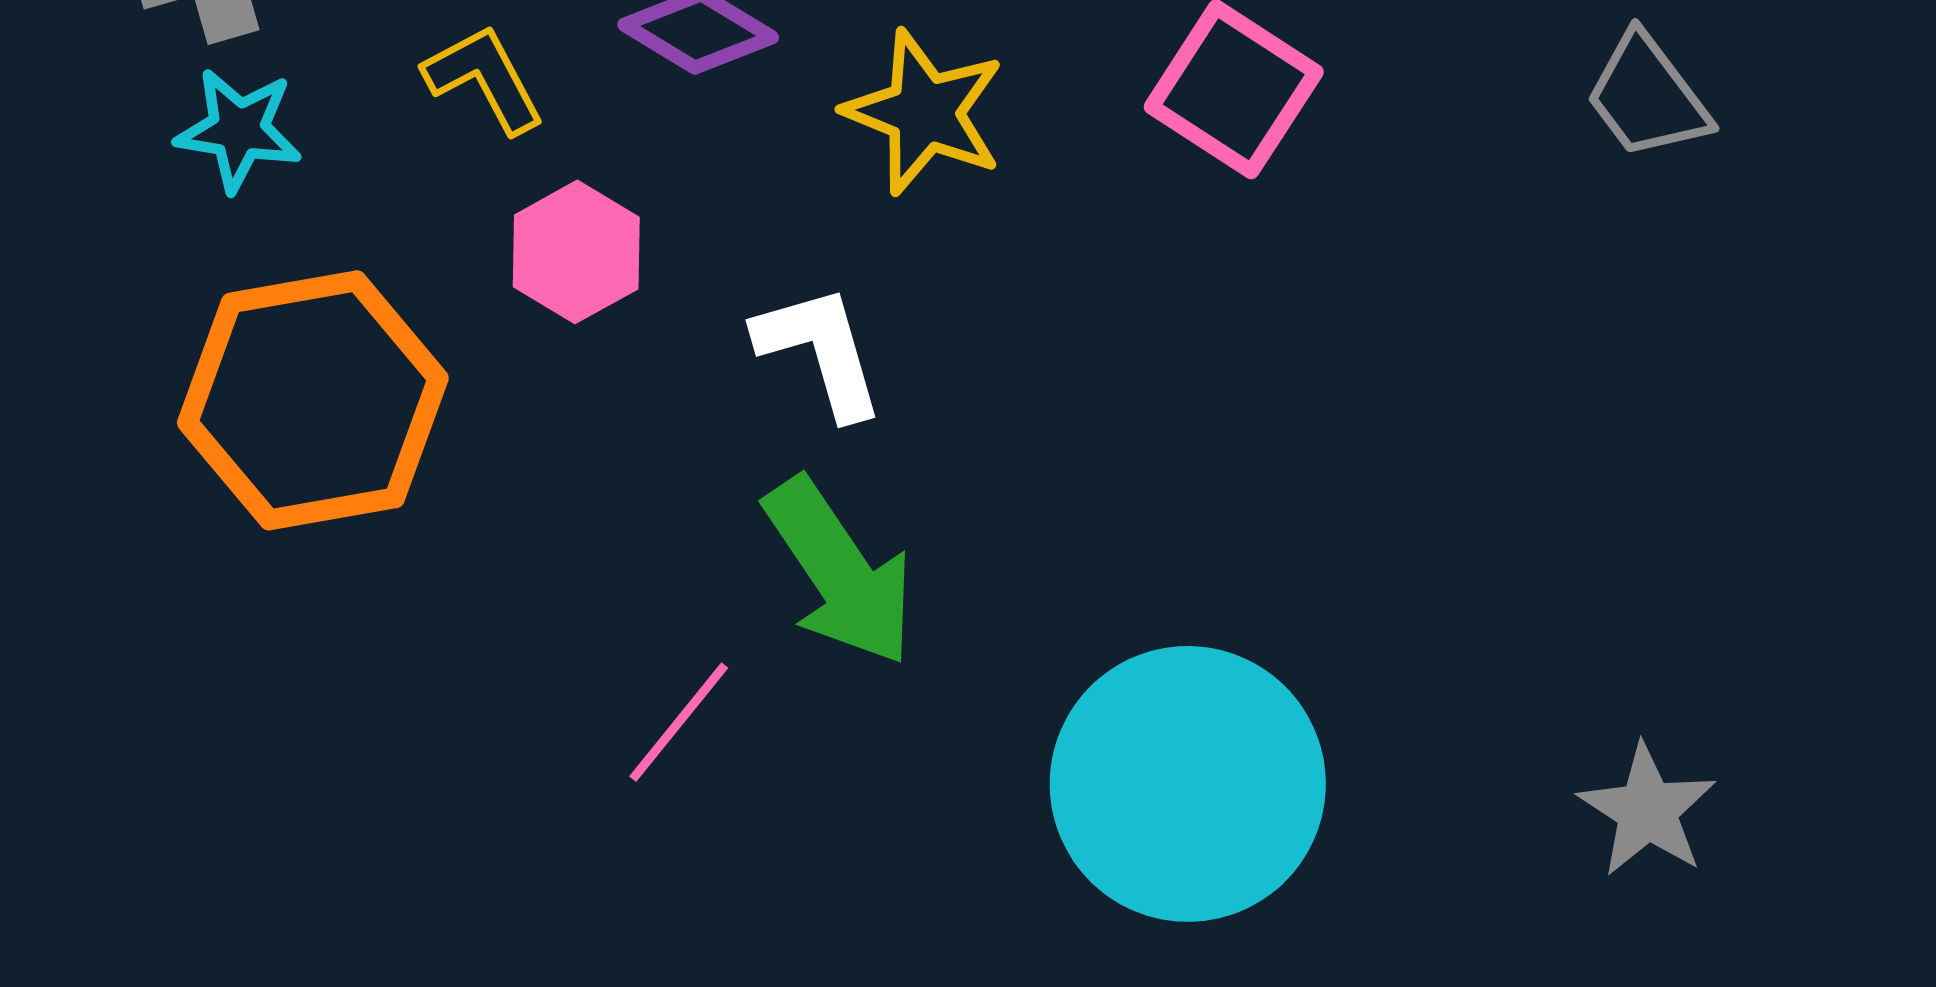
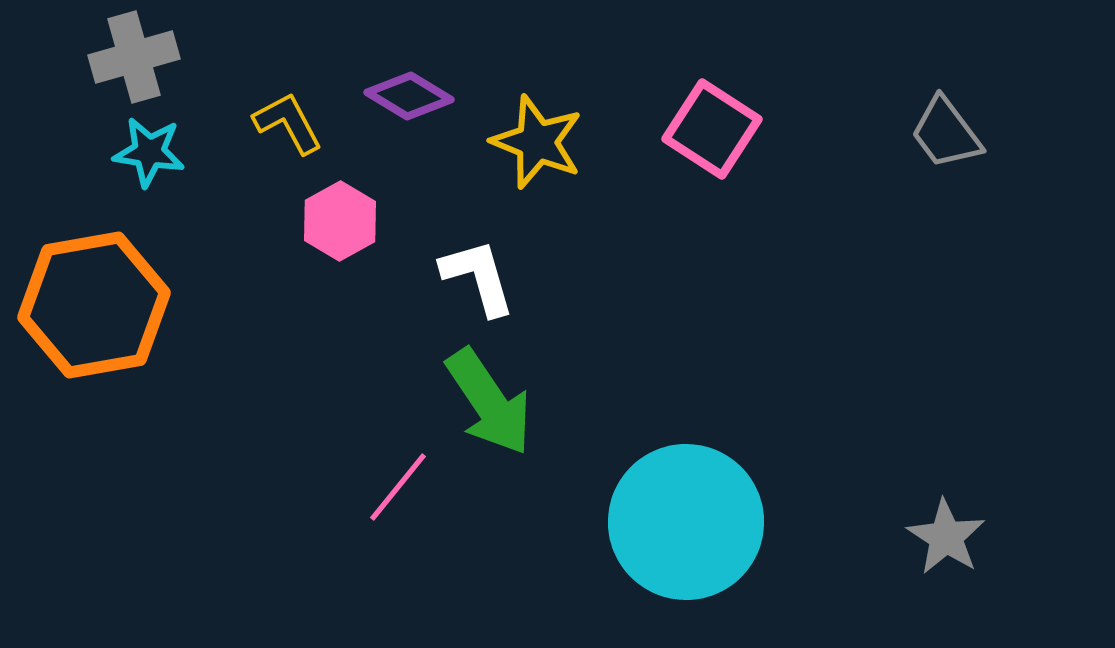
orange hexagon: (313, 400) -> (94, 305), moved

